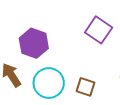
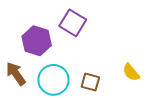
purple square: (99, 30) -> (73, 23), moved

